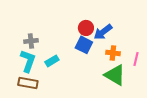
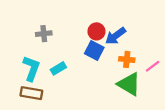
gray cross: (31, 41) -> (44, 34), moved
pink line: (136, 59) -> (153, 66), turned 40

